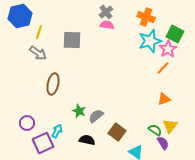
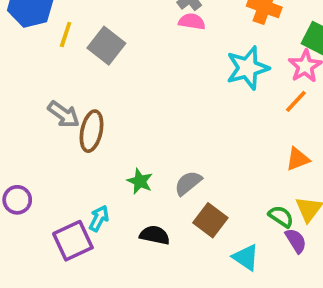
gray square: (72, 40) -> (106, 46), moved, turned 36
cyan star: (150, 41) -> (248, 68), moved
gray arrow: (38, 53) -> (64, 114), moved
gray semicircle: (96, 116) -> (188, 183), moved
purple circle: (27, 123) -> (17, 200), moved

